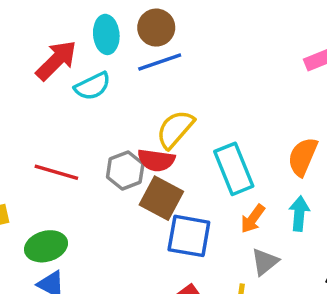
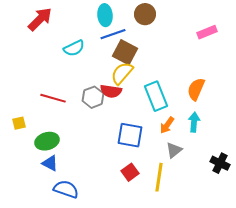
brown circle: (156, 28) -> (145, 14), moved
cyan ellipse: (106, 34) -> (105, 15), moved
red arrow: (56, 60) -> (40, 19), moved
brown square: (161, 198) -> (125, 52), moved

